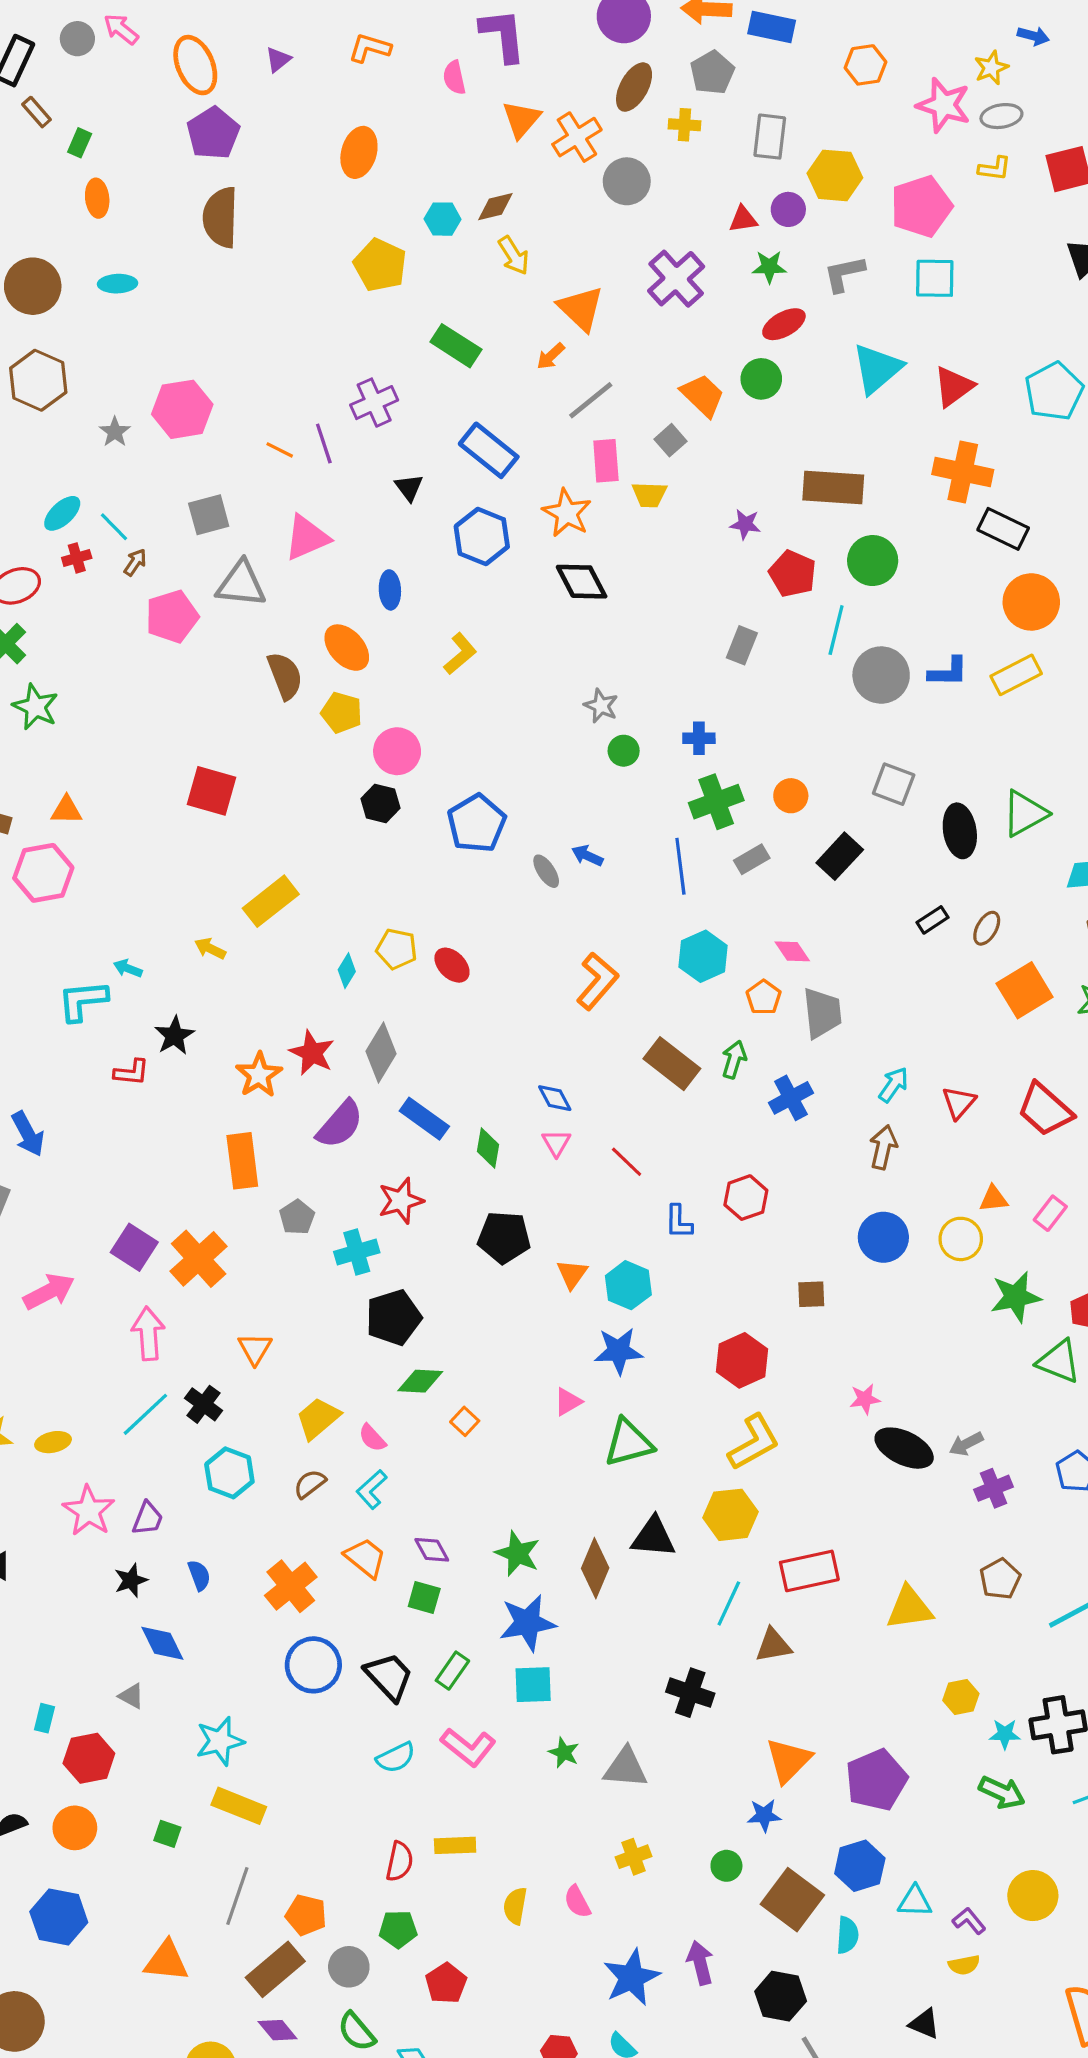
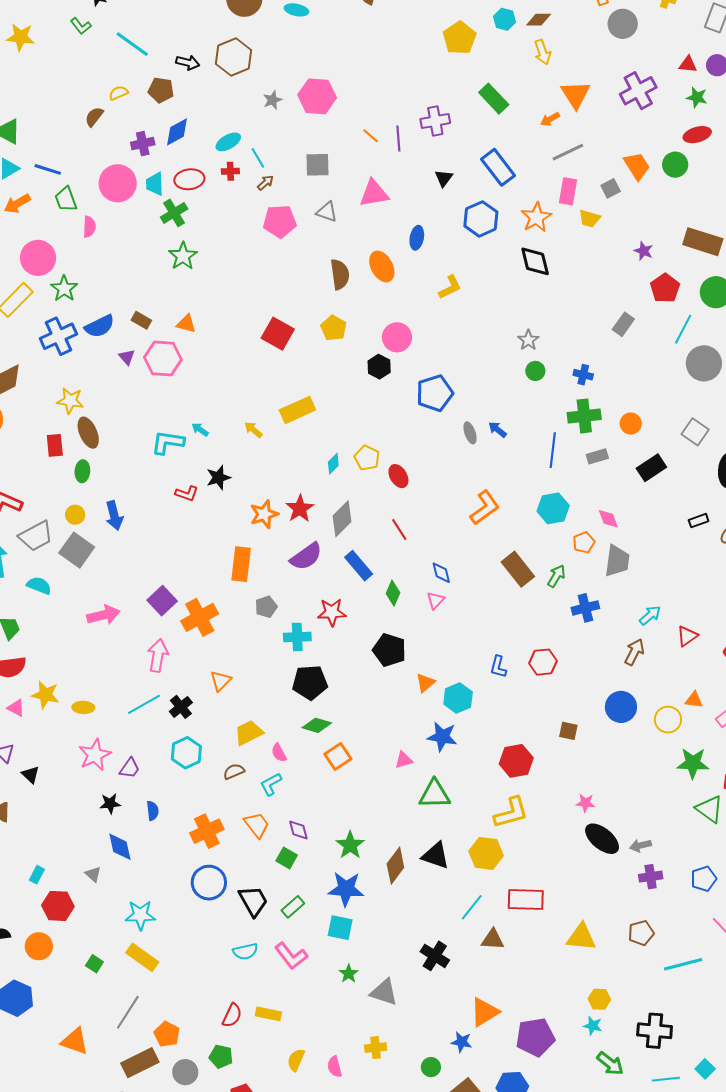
gray triangle: (241, 584) -> (327, 212), size x0.7
yellow pentagon: (342, 713) -> (334, 328), moved
red line: (627, 1162) -> (399, 529), moved
orange square: (465, 1421) -> (338, 757), size x1.5
cyan star: (1005, 1734) -> (593, 1026), moved

